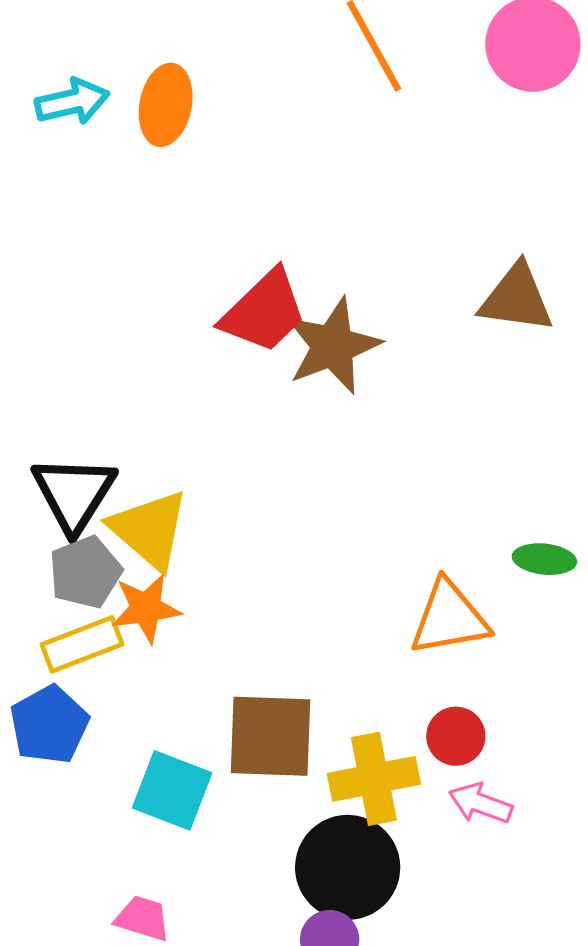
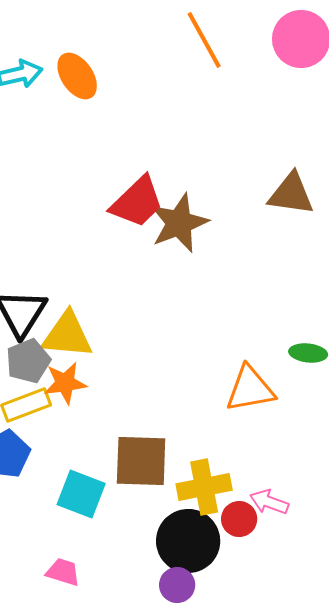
orange ellipse: (166, 105) -> (77, 76), turned -45
yellow triangle: (149, 530) -> (67, 335), turned -36
red circle: (456, 736) -> (239, 519), moved

